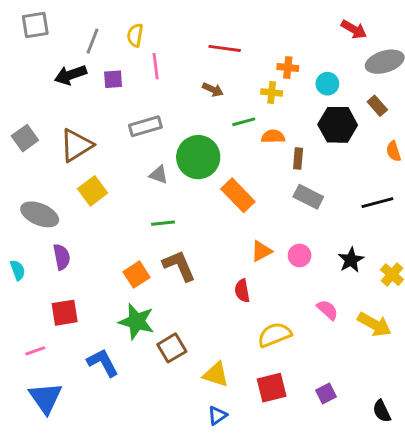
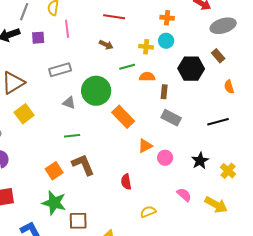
orange cross: (288, 68) -> (167, 18), moved
cyan circle: (327, 84) -> (166, 41), moved
orange triangle: (261, 251) -> (145, 146), moved
yellow semicircle: (275, 335) -> (148, 212), size x0.7
brown square: (172, 348) -> (78, 221), turned 30

